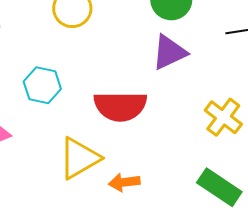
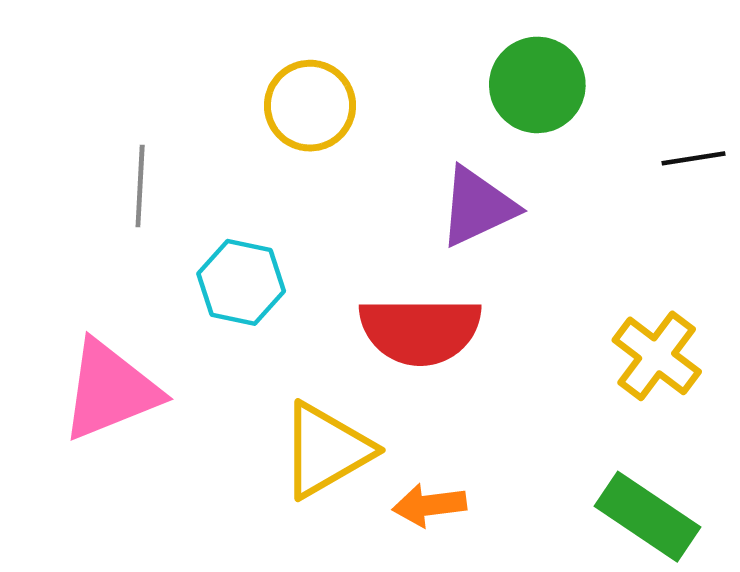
purple triangle: (169, 52) -> (478, 207), moved

